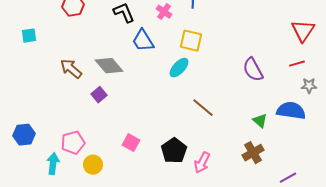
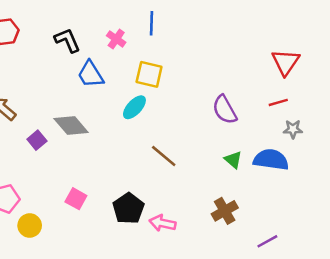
gray diamond: (109, 66) -> (71, 126), moved
green triangle: (260, 121) -> (233, 160), moved
pink arrow: (202, 163) -> (162, 223), turned 75

